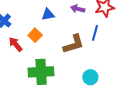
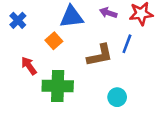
blue triangle: (48, 14) -> (72, 17), size x1.5
red arrow: (16, 44) -> (29, 66), moved

